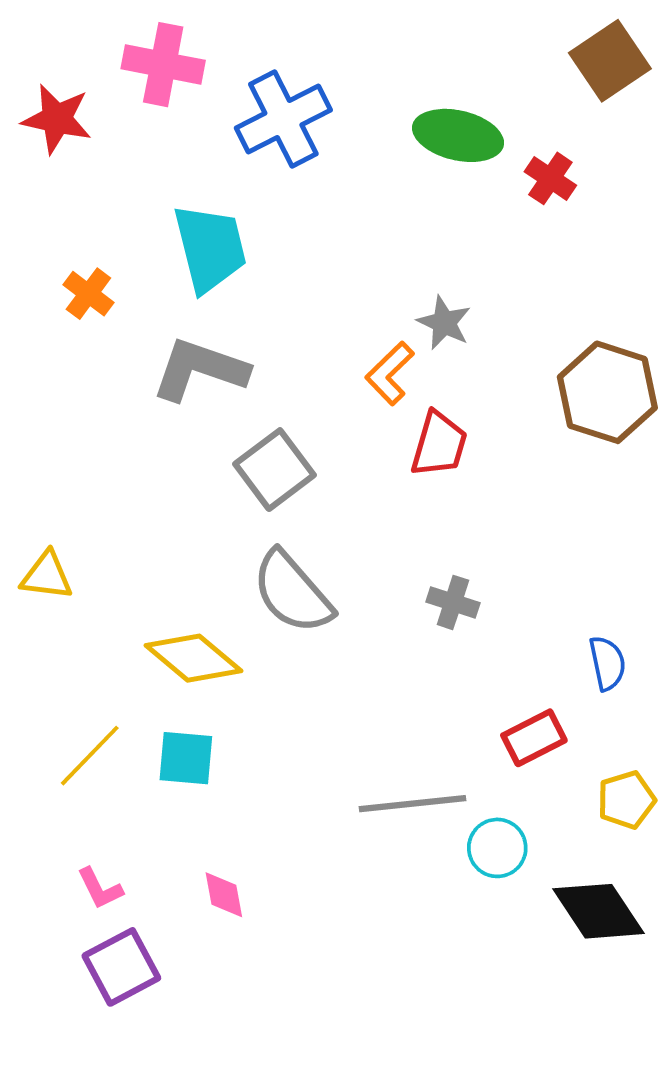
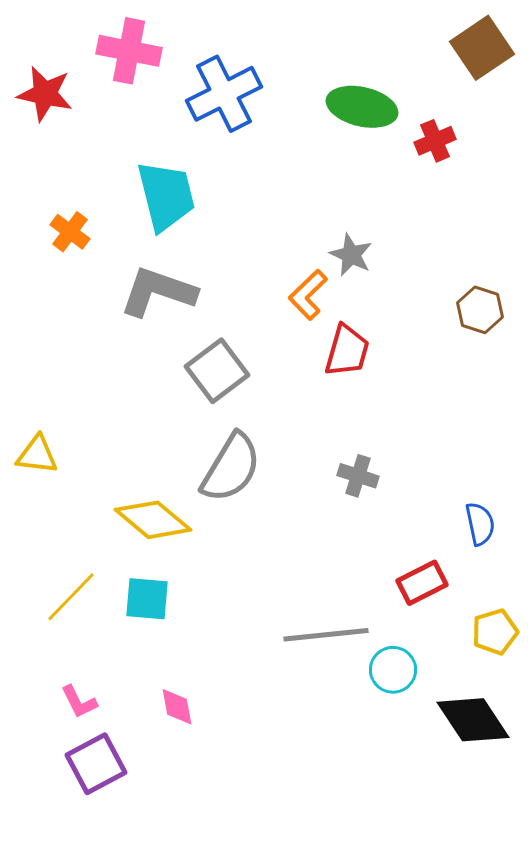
red cross: (550, 178) -> (435, 141), turned 33
brown hexagon: (607, 392) -> (480, 310), size x0.6
gray semicircle: (292, 592) -> (231, 468), turned -108

